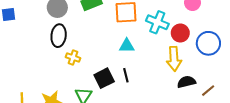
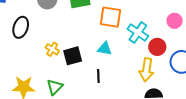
black ellipse: (59, 36) -> (21, 27), moved
black square: (104, 78) -> (73, 56), moved

